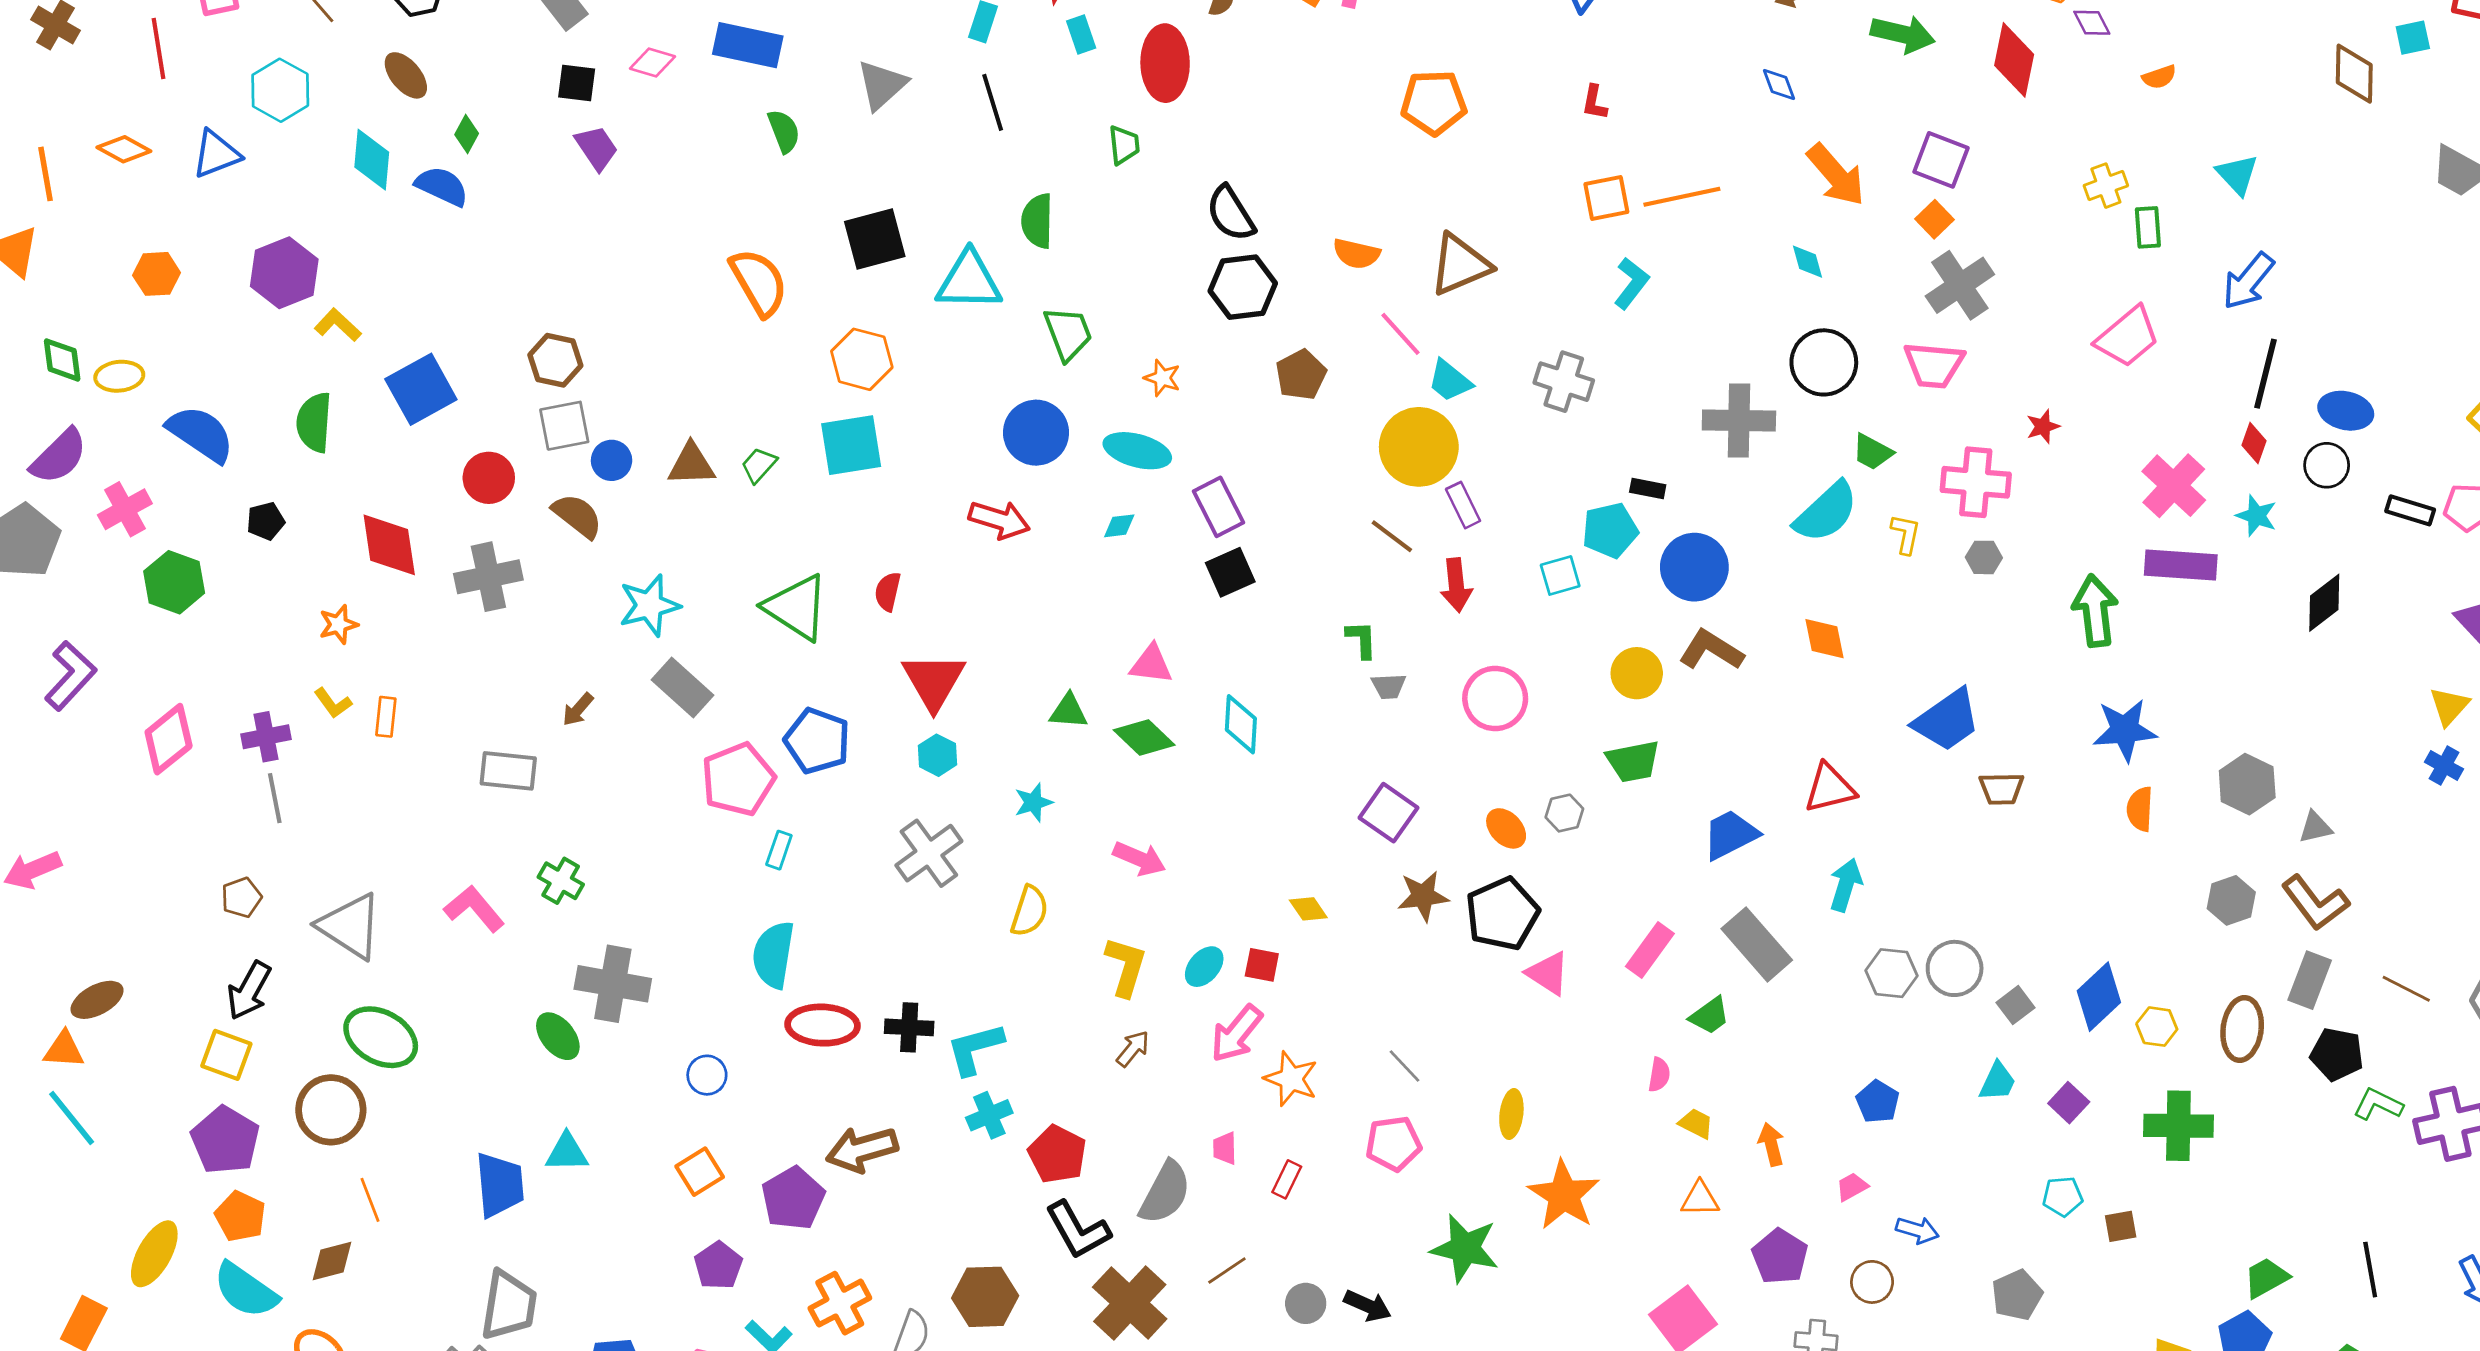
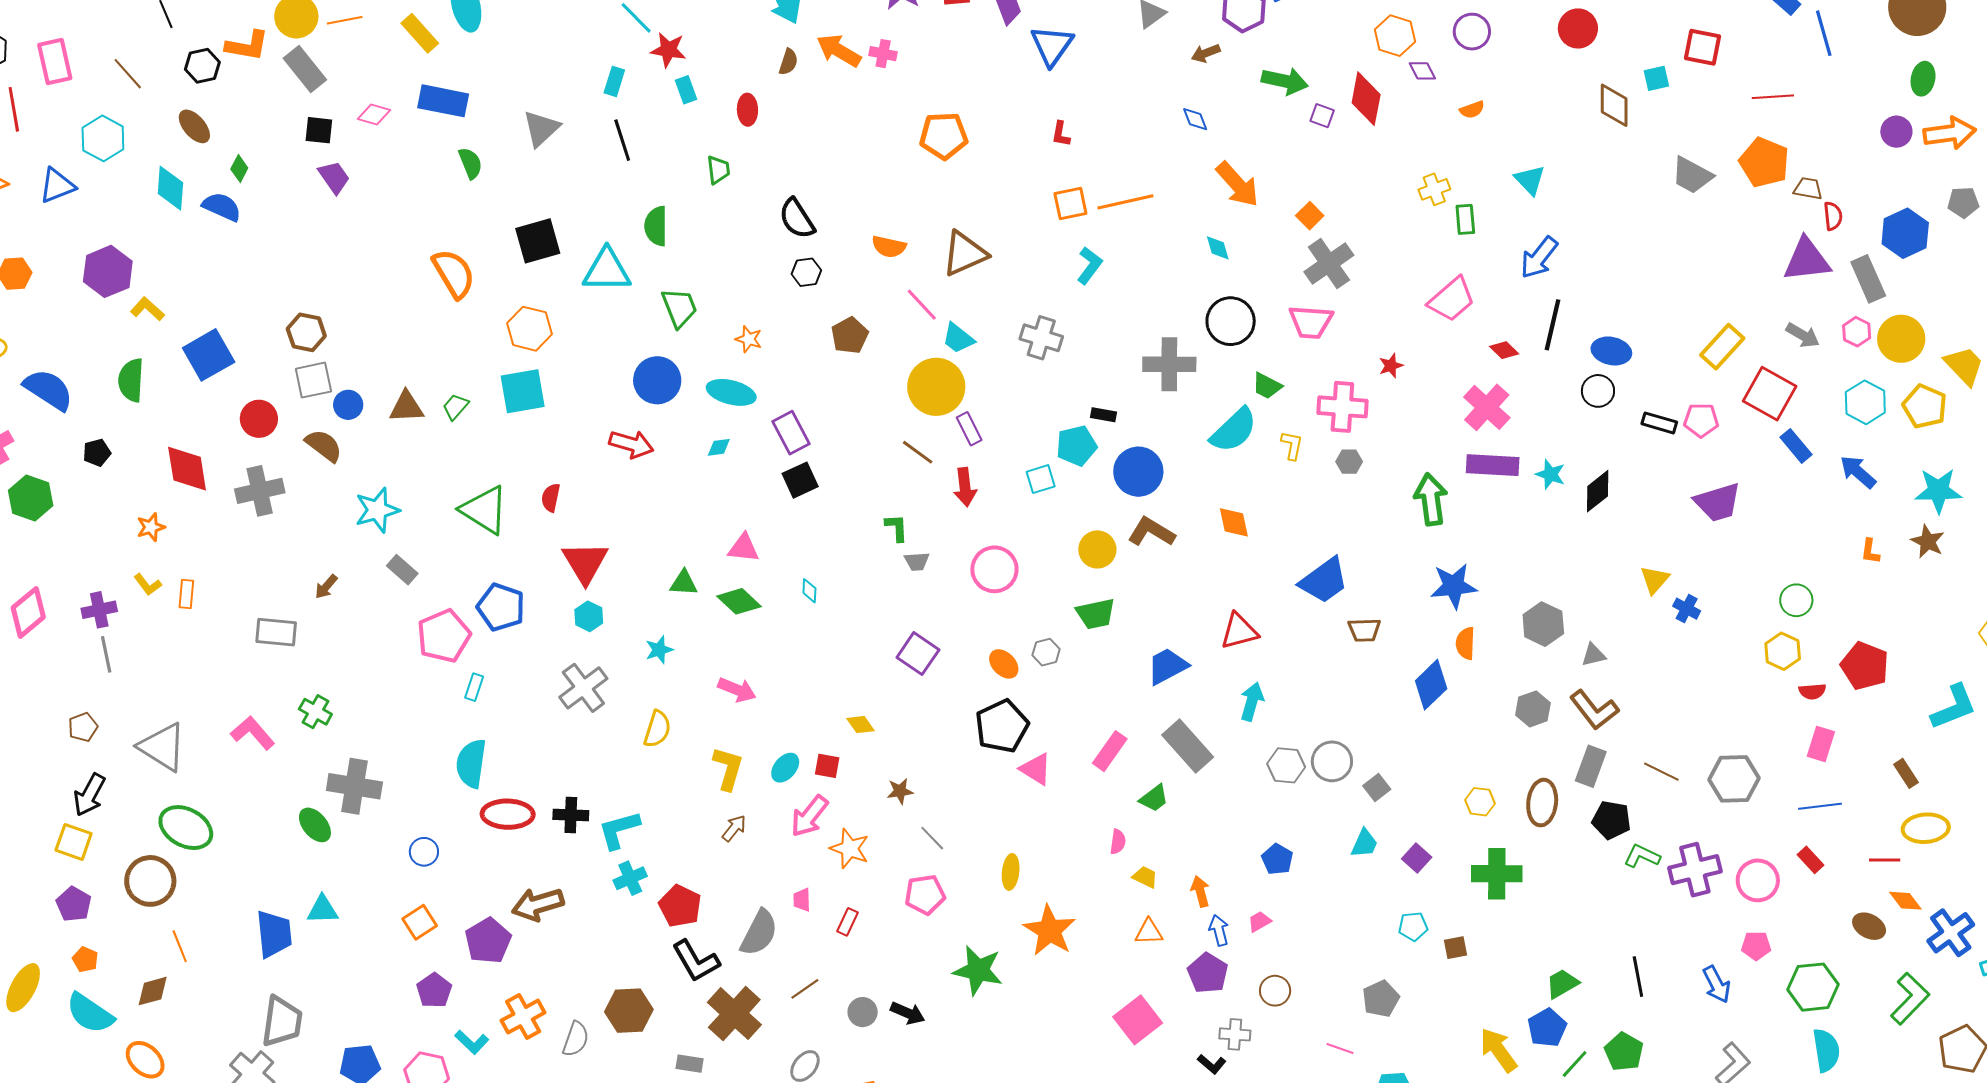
red ellipse: (1165, 63) -> (747, 110), size x0.6
purple square: (1941, 160) -> (1322, 116), moved, size x0.6
black hexagon: (1243, 287) -> (806, 272), size x0.6
red diamond: (2254, 443) -> (1504, 350), moved, turned -64
cyan star: (2256, 516) -> (1550, 474), moved
gray rectangle: (683, 687) -> (402, 570), size x0.7
yellow triangle: (2449, 706) -> (1655, 580), moved
cyan diamond: (1241, 724) -> (809, 591), size x0.6
brown star: (1423, 896) -> (900, 791), moved, size x0.7
blue diamond: (2099, 997) -> (1431, 685), moved
purple pentagon: (225, 1140) -> (74, 904), size x0.7
orange pentagon: (240, 1216) -> (85, 959), size x0.7
blue arrow: (1917, 1230) -> (1219, 930), moved, turned -120

